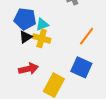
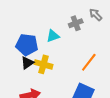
cyan triangle: (42, 24) -> (53, 36), moved

